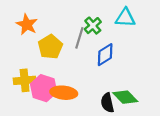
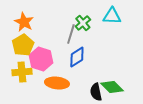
yellow pentagon: (50, 47) -> (23, 45), moved
blue diamond: (105, 55) -> (77, 57), moved
pink hexagon: (44, 88) -> (41, 59), moved

